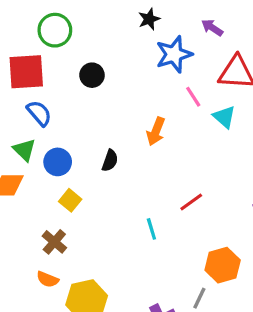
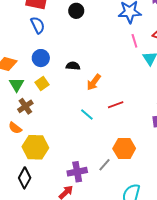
orange arrow: (156, 131) -> (94, 82), moved
green triangle: (24, 150) -> (17, 85), moved
black semicircle: (110, 161) -> (73, 66), turned -120
cyan line: (151, 229) -> (87, 115), turned -48

